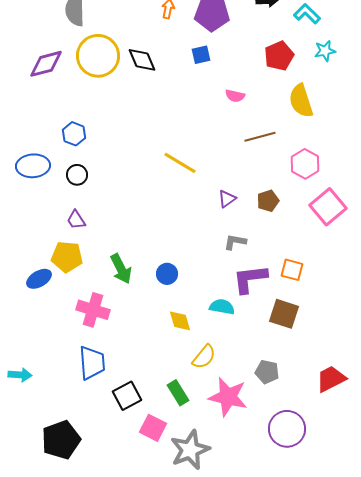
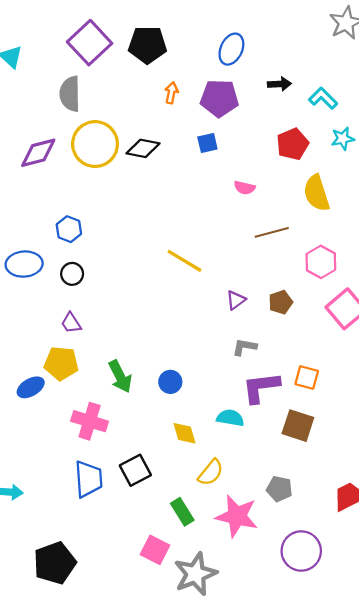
black diamond: (142, 60) -> (143, 148), turned -56
black square: (127, 396) -> (135, 470), moved

